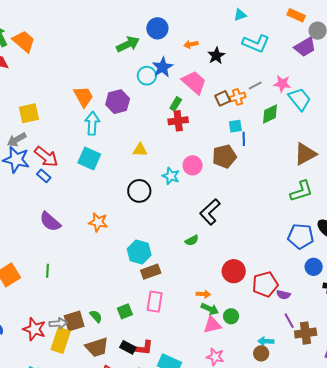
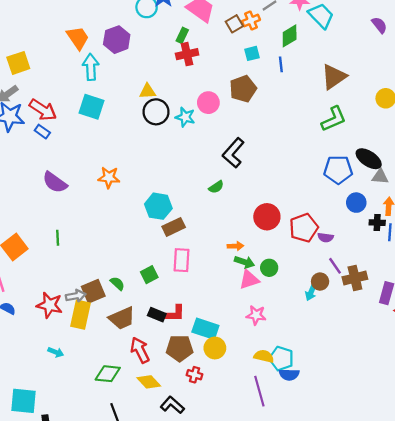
blue line: (244, 139) -> (281, 64), moved
black circle: (139, 191) -> (156, 112), moved
cyan arrow: (266, 341) -> (311, 292), turned -63
brown circle: (261, 353) -> (320, 282), moved

